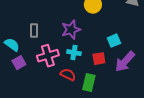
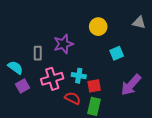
purple star: (71, 30) -> (63, 44), moved
cyan square: (114, 41) -> (117, 53), moved
red square: (99, 59) -> (94, 86), moved

